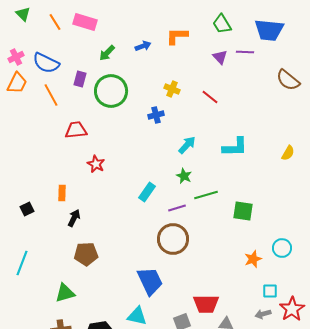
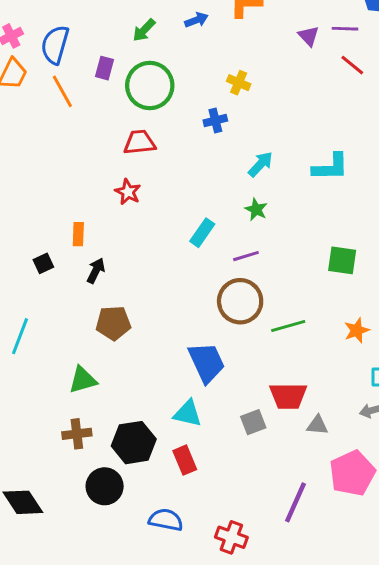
blue semicircle: (46, 63) -> (55, 45), turned 80
red line: (210, 97) -> (352, 65), moved
red trapezoid: (76, 130) -> (140, 142), moved
green line: (206, 195) -> (288, 326), moved
black square: (27, 209) -> (43, 263), moved

